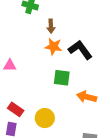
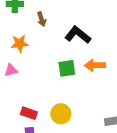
orange star: (53, 47) -> (20, 43), moved
orange arrow: (87, 97) -> (95, 65), moved

